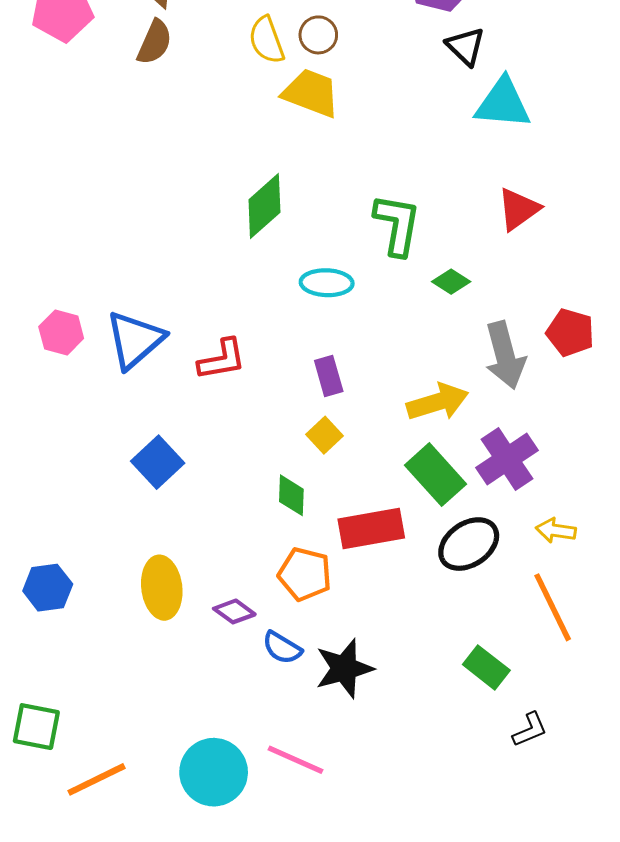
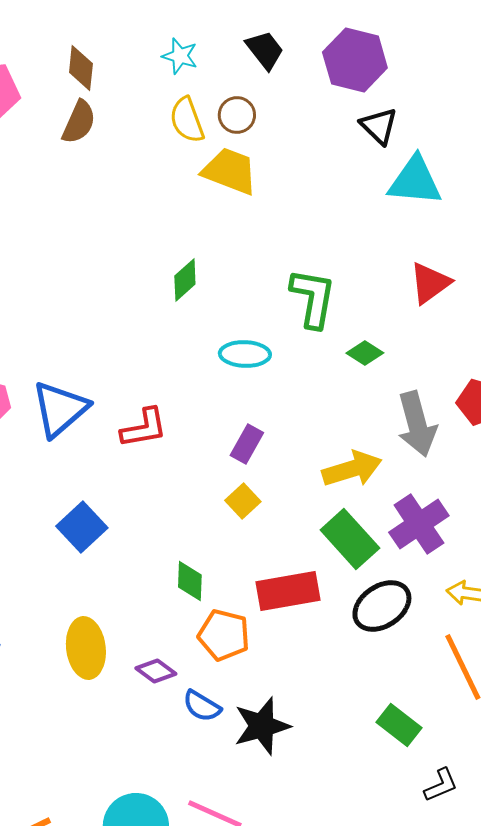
green diamond: (264, 206) -> (185, 280), size x0.7
purple rectangle: (329, 376) -> (247, 444), turned 45
green diamond: (291, 495) -> (190, 581), moved

